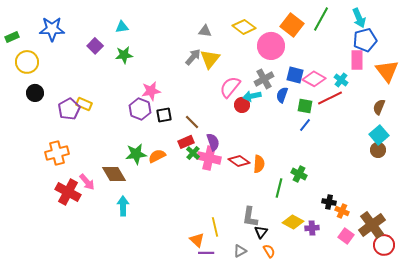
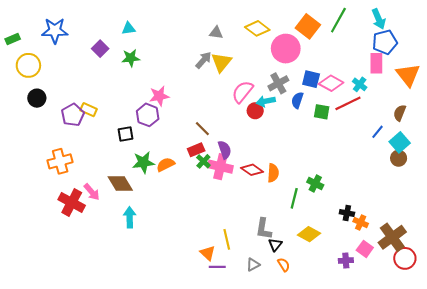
black square: (164, 115) -> (125, 134), moved
blue line: (305, 125) -> (377, 132), moved
purple cross: (312, 228) -> (346, 260), moved

